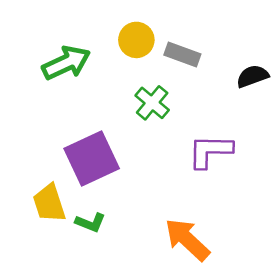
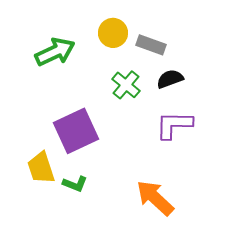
black semicircle: (252, 76) -> (170, 79), moved

